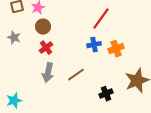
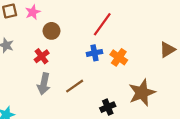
brown circle: (43, 27) -> (51, 31), moved
orange cross: (116, 49) -> (119, 57), turned -35

